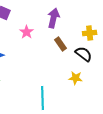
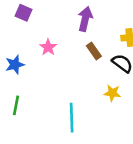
pink star: (27, 32) -> (48, 47), moved

